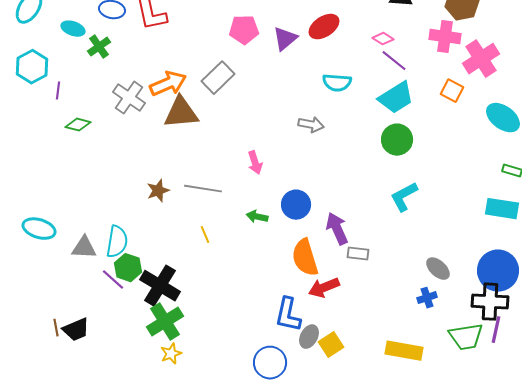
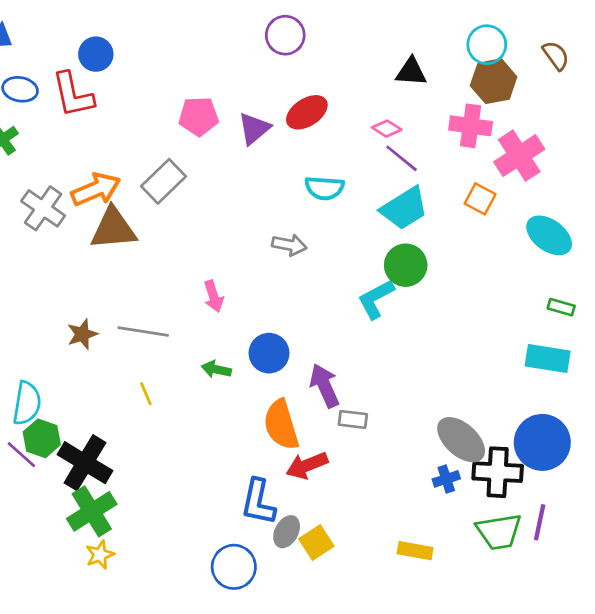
cyan L-shape: (404, 197) -> (376, 299), moved
gray ellipse: (438, 269) -> (461, 440), size x1.5
black cross: (490, 302) -> (498, 472), moved
yellow rectangle: (404, 351) -> (415, 551), size x0.7

